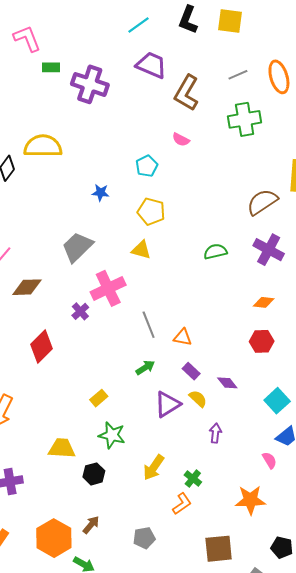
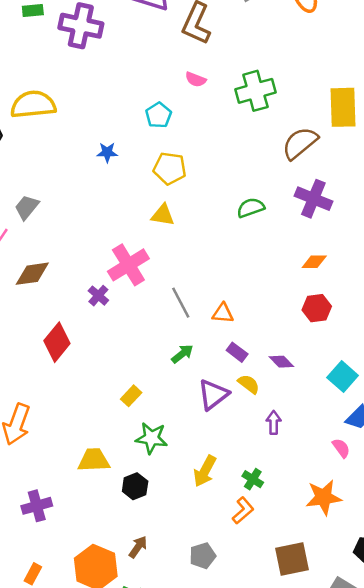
green cross: (245, 119) -> (255, 91), moved
gray trapezoid: (77, 247) -> (27, 207), moved, size x0.7

